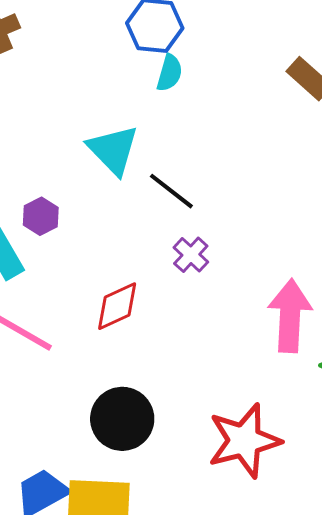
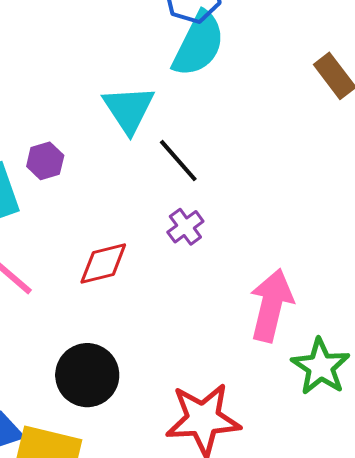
cyan semicircle: (169, 73) -> (199, 44), size x1.8

